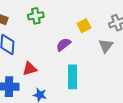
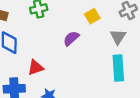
cyan rectangle: (72, 77) -> (118, 68), moved

